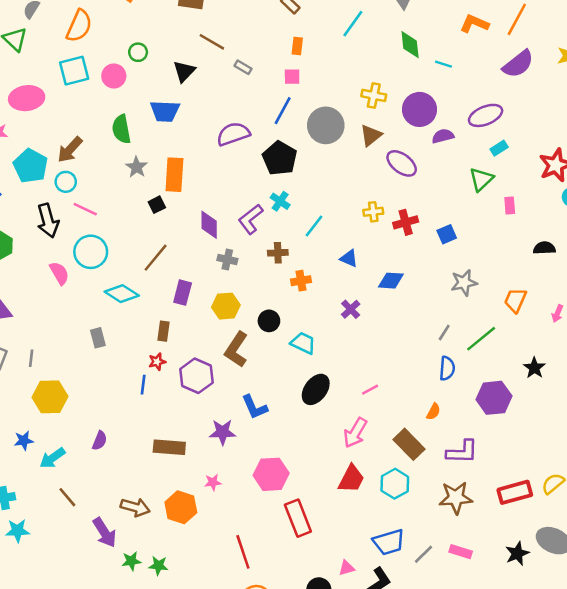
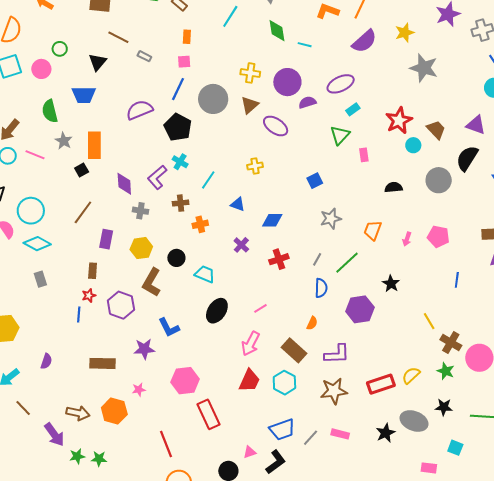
pink line: (85, 209) -> (35, 155), moved
red cross: (406, 222) -> (279, 259), moved
cyan diamond: (122, 294) -> (37, 244), moved

